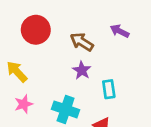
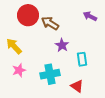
brown arrow: (82, 42) -> (50, 23), moved
cyan cross: (66, 109) -> (50, 74), turned -30

